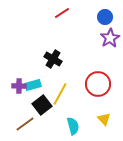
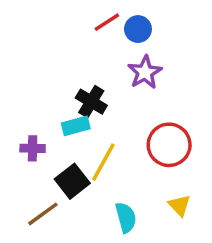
blue circle: (105, 17) -> (138, 29), moved
purple star: (110, 38) -> (145, 72), moved
cyan rectangle: (33, 85) -> (76, 126), moved

